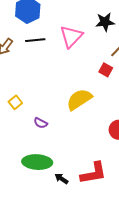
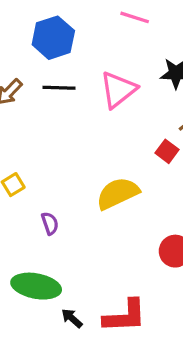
purple semicircle: (41, 123) -> (50, 223), turned -144

